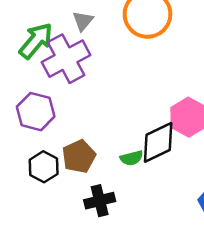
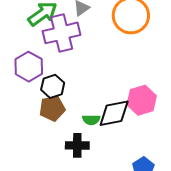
black hexagon: (44, 167) -> (53, 86), moved
black cross: (100, 201) -> (77, 145), moved

